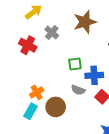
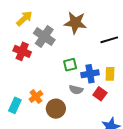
brown star: (85, 22) -> (75, 23), turned 30
gray cross: (52, 33) -> (44, 37), size x1.5
cyan rectangle: (30, 111) -> (15, 105), moved

